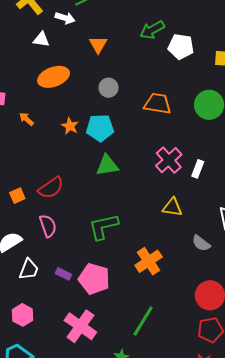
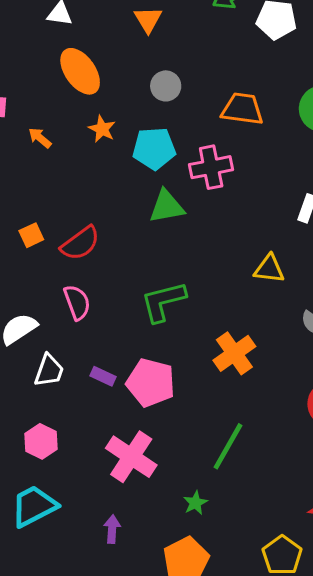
orange ellipse: (54, 77) -> (80, 71), turned 76
orange star: (70, 126) -> (102, 129), moved
pink cross: (169, 160) -> (211, 167), moved, turned 32
orange square: (17, 196) -> (31, 235), moved

